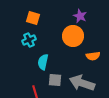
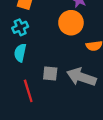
cyan semicircle: (43, 62) -> (20, 53), moved

